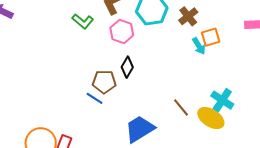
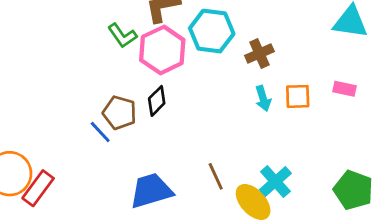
green L-shape: (83, 21) -> (122, 36), moved
pink hexagon: (122, 32) -> (162, 50), size x1.4
orange square: (211, 37) -> (298, 96), moved

